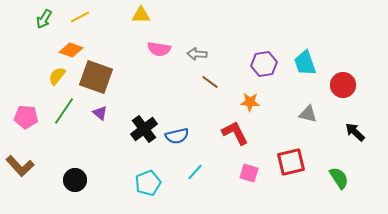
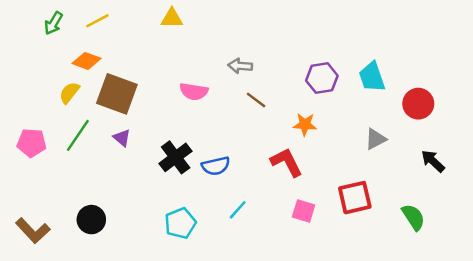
pink semicircle: (159, 49) -> (194, 91), moved
gray triangle: (308, 114) -> (376, 139), turned -42
brown L-shape: (20, 166) -> (33, 231), moved

